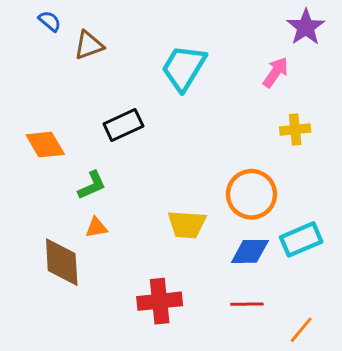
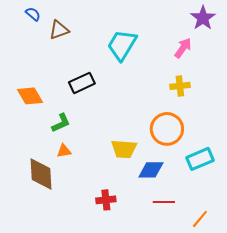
yellow cross: (295, 129) -> (180, 86), moved
blue diamond: (250, 251) -> (151, 170), moved
red cross: (160, 301) -> (106, 200), size x0.7

